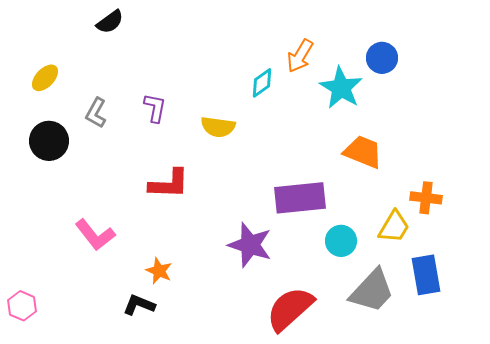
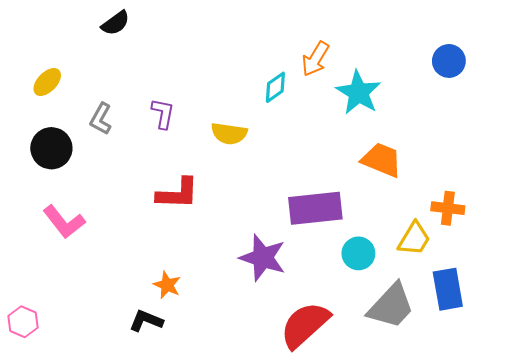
blue circle: (382, 58) -> (449, 61), moved
pink L-shape: (95, 235) -> (64, 222), moved

